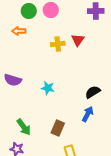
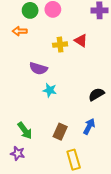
red triangle: (78, 40) -> (81, 40), turned -32
purple semicircle: (13, 80) -> (38, 68), moved
blue arrow: (88, 114) -> (89, 126), moved

